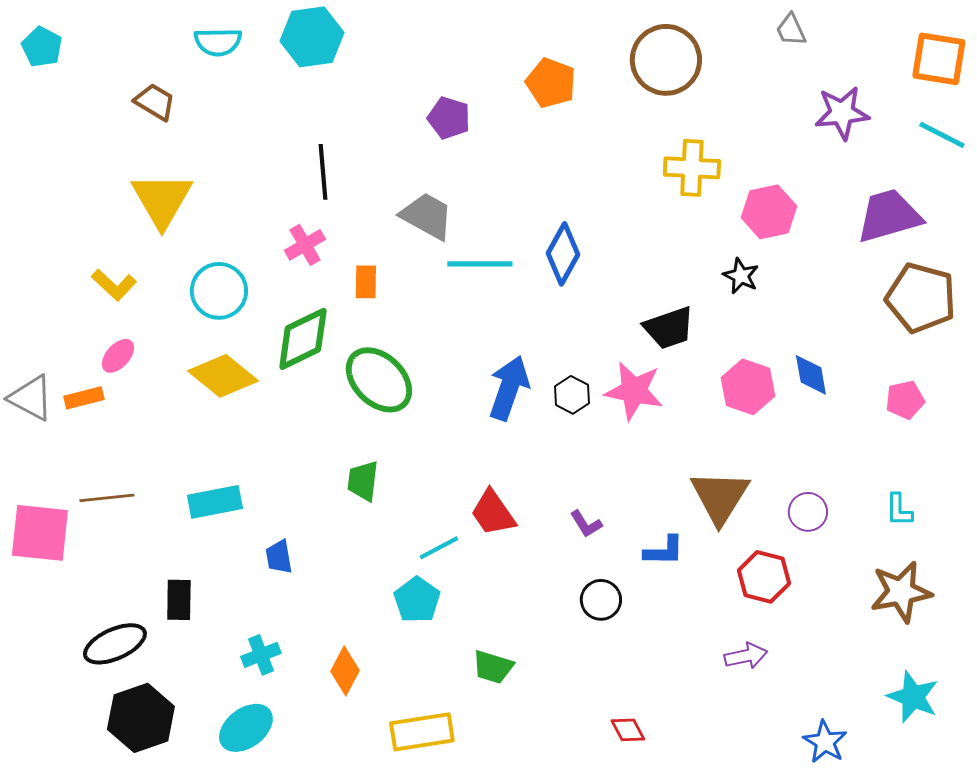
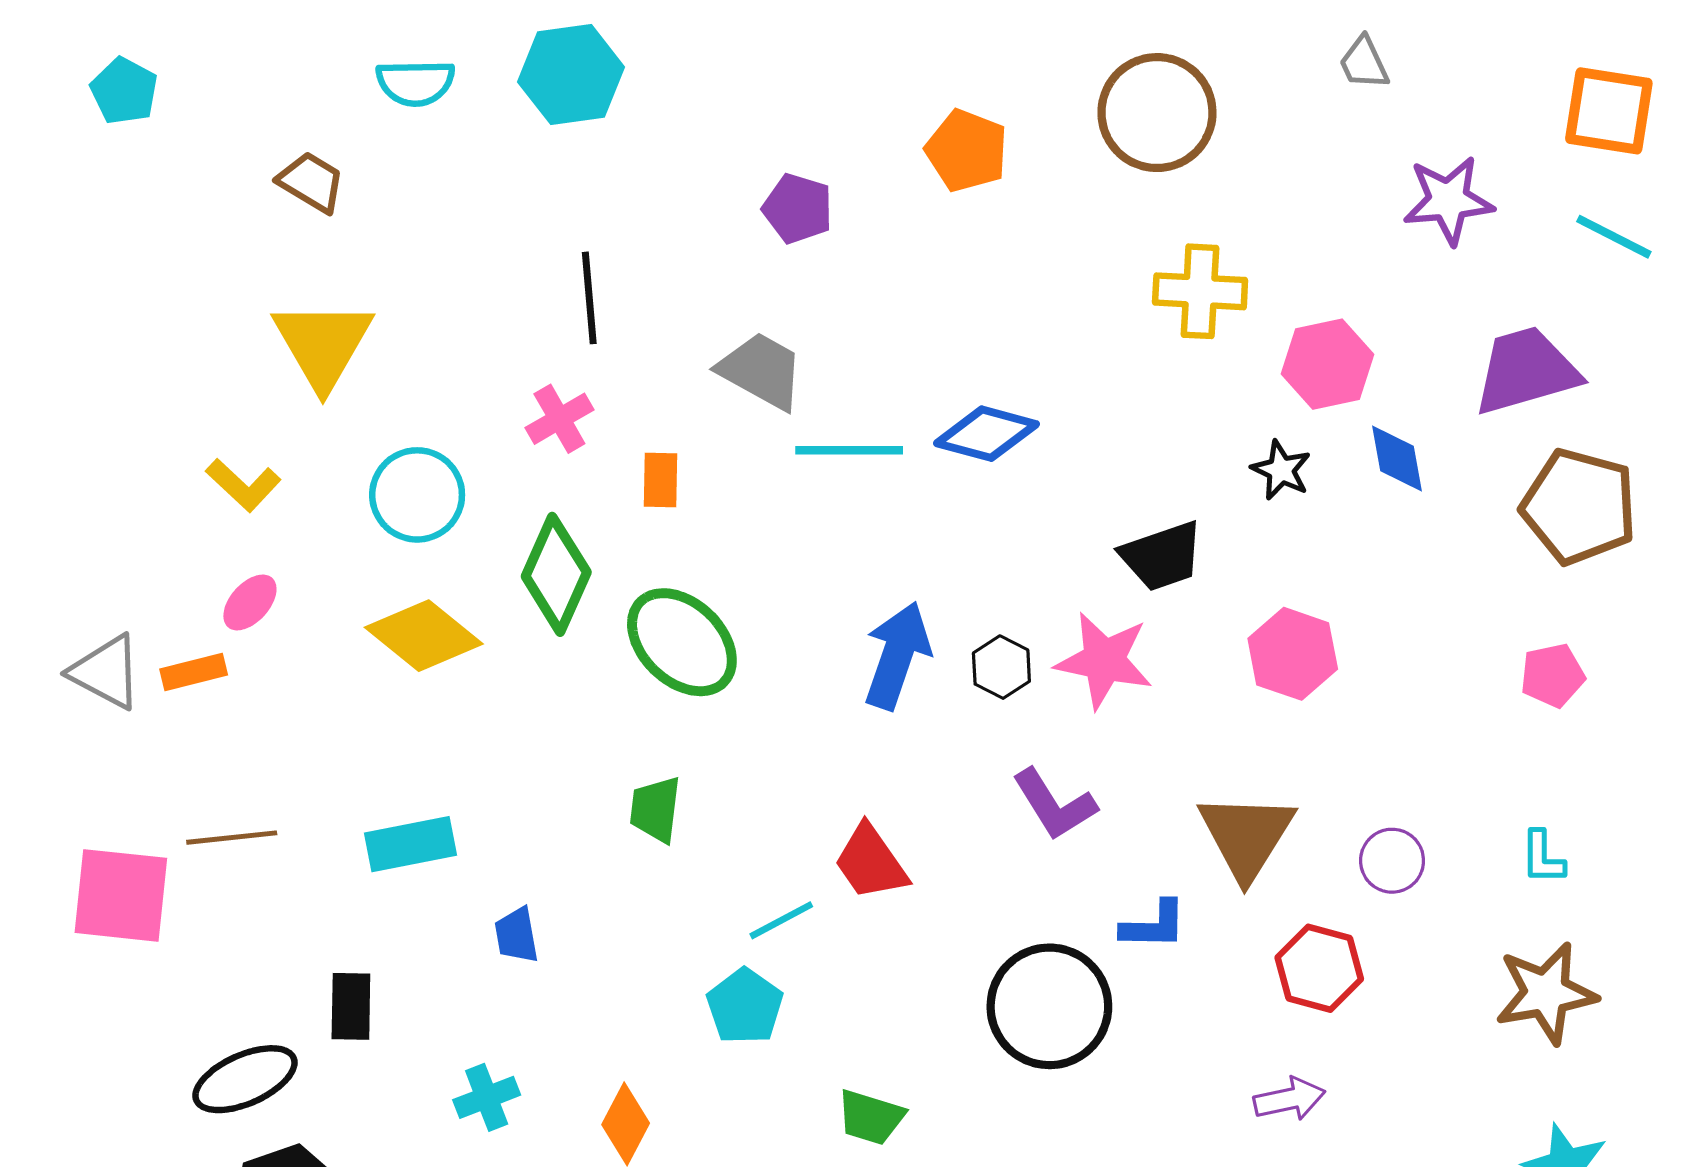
blue diamond: (563, 254) -> (986, 434), turned 76
green diamond: (303, 339) -> (556, 574), turned -40
blue diamond: (811, 375) -> (1397, 458), moved
purple L-shape: (586, 524) -> (1054, 804), moved, size x1.6
black circle: (601, 600) -> (1049, 1006), size x1.8

